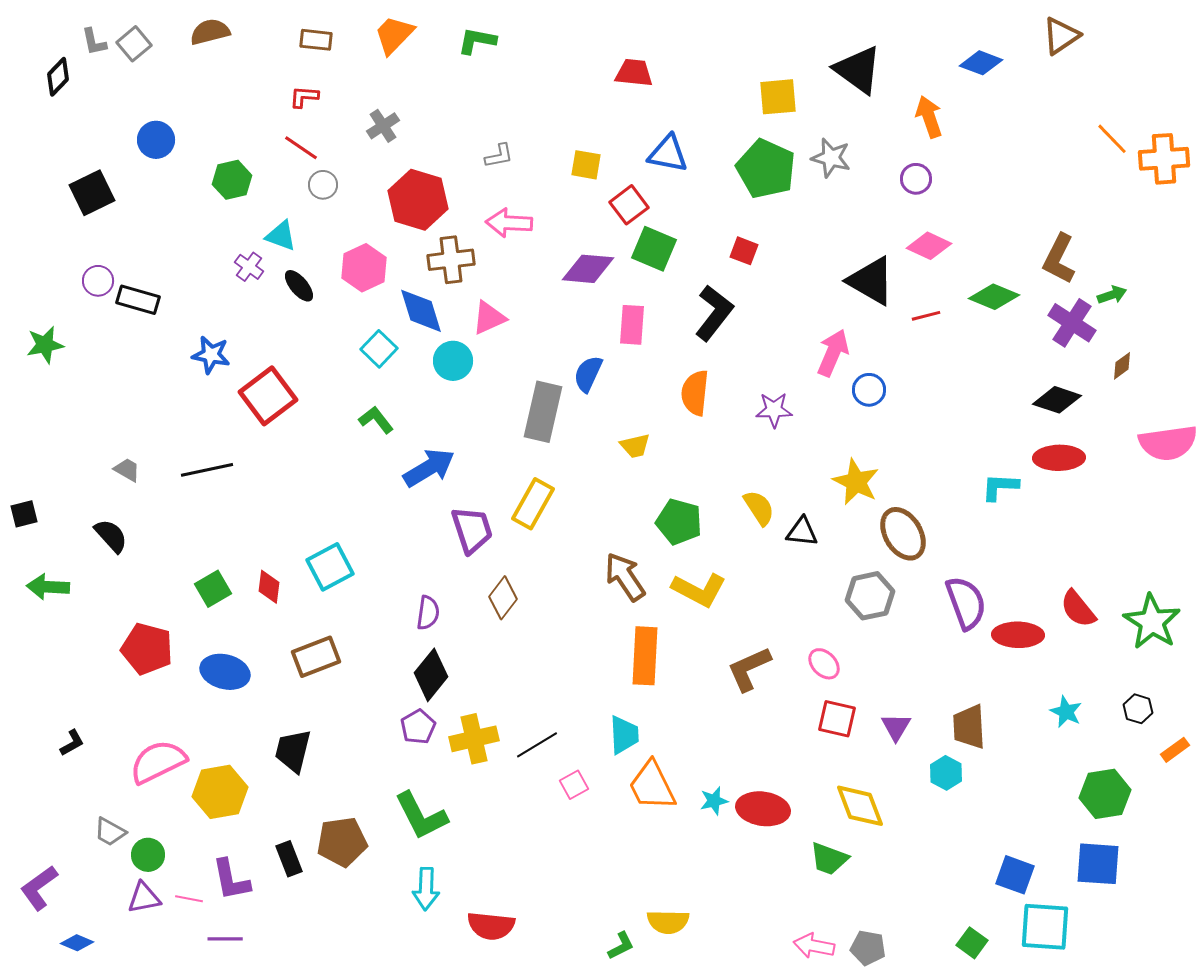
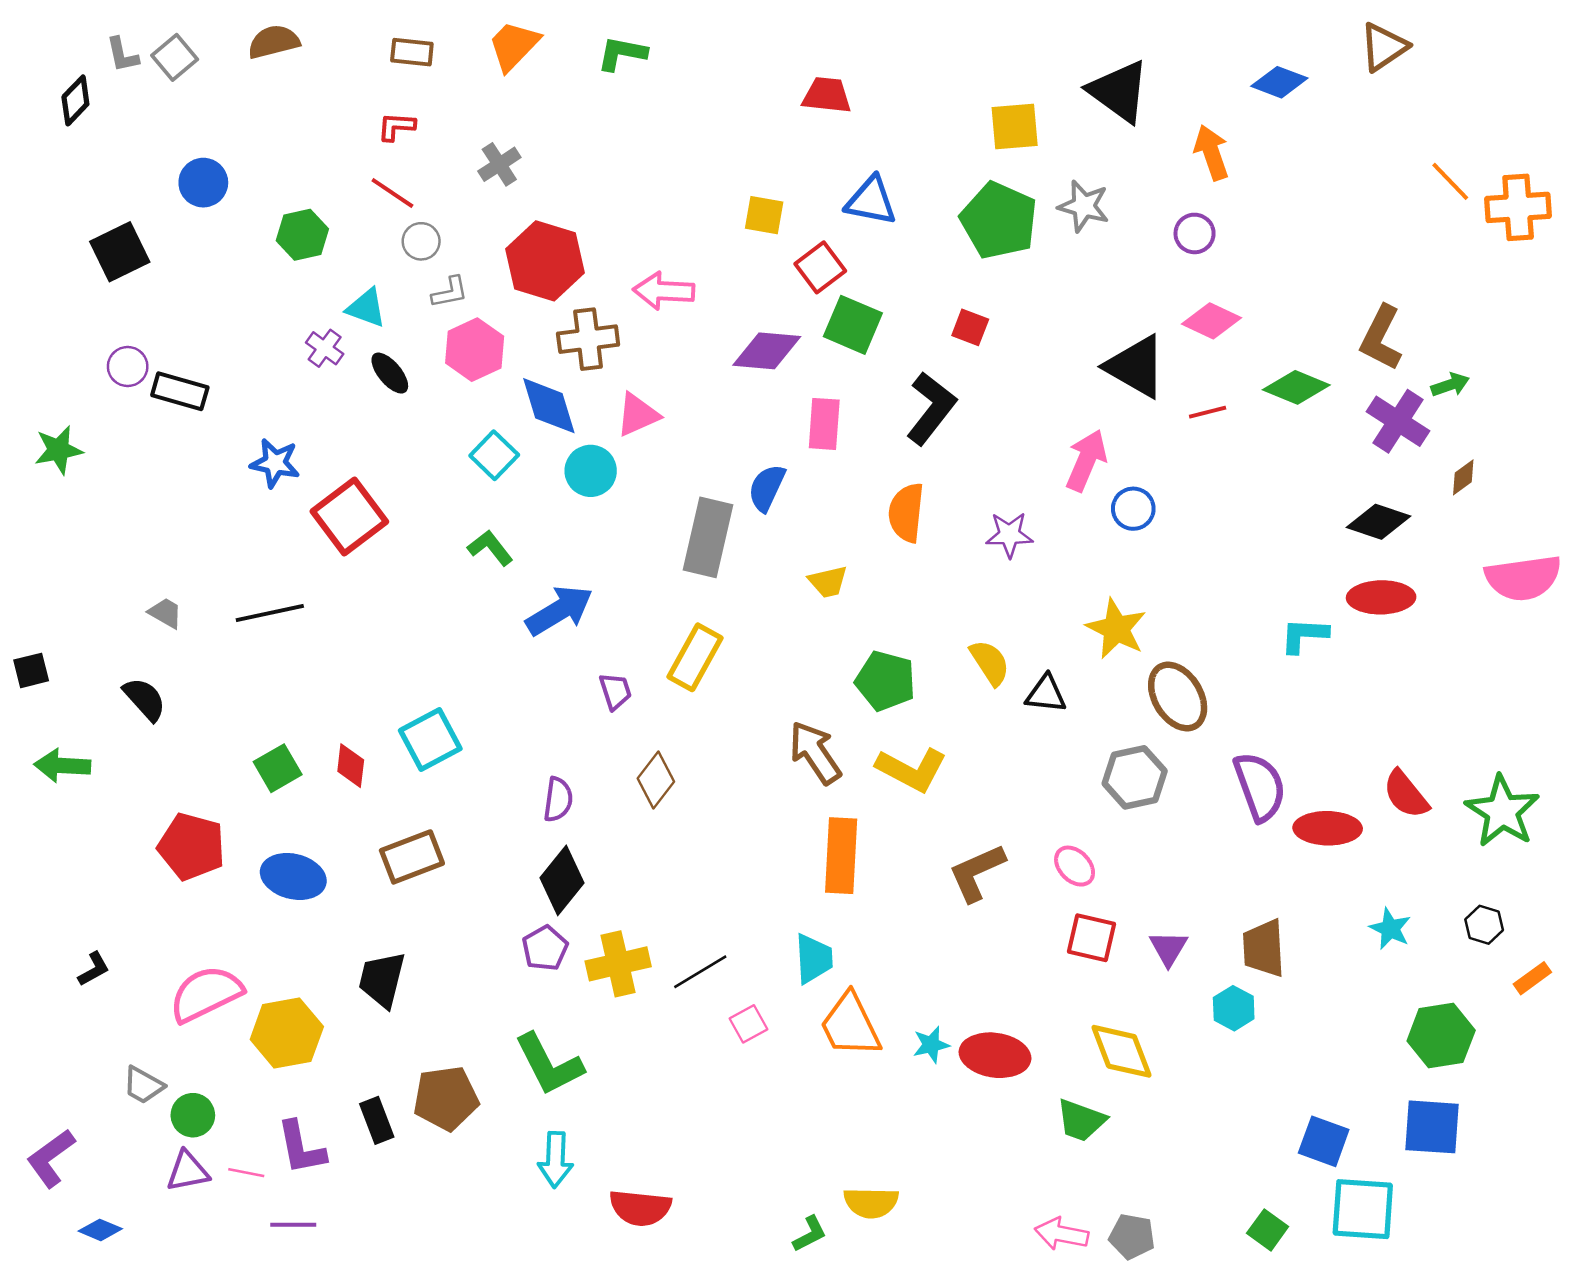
gray L-shape: (499, 156) -> (450, 292), moved
purple trapezoid: (472, 530) -> (615, 691), size x0.6

